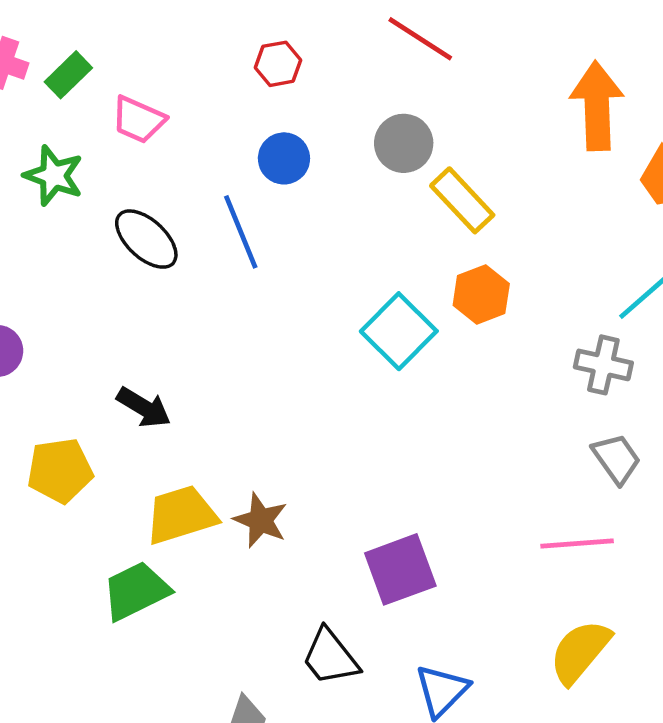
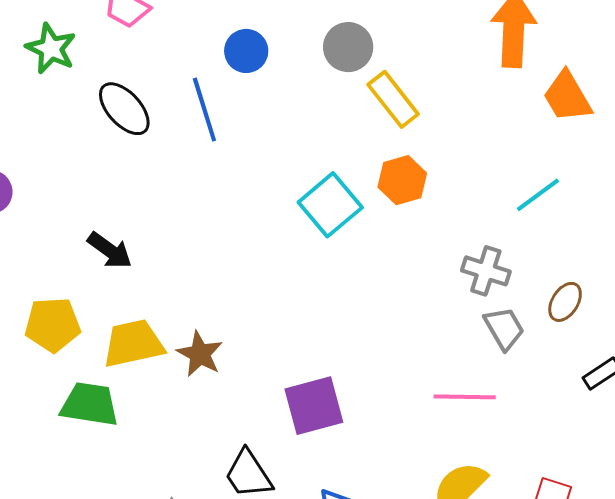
gray cross: (603, 365) -> (486, 271), moved
yellow pentagon: (60, 471) -> (53, 325), moved
green trapezoid: (136, 591) -> (90, 404), turned 30

